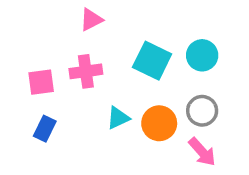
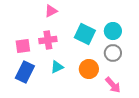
gray circle: (202, 111) -> (113, 53), moved
cyan triangle: (118, 118) -> (57, 67), moved
blue rectangle: (45, 129) -> (25, 72), size x1.5

